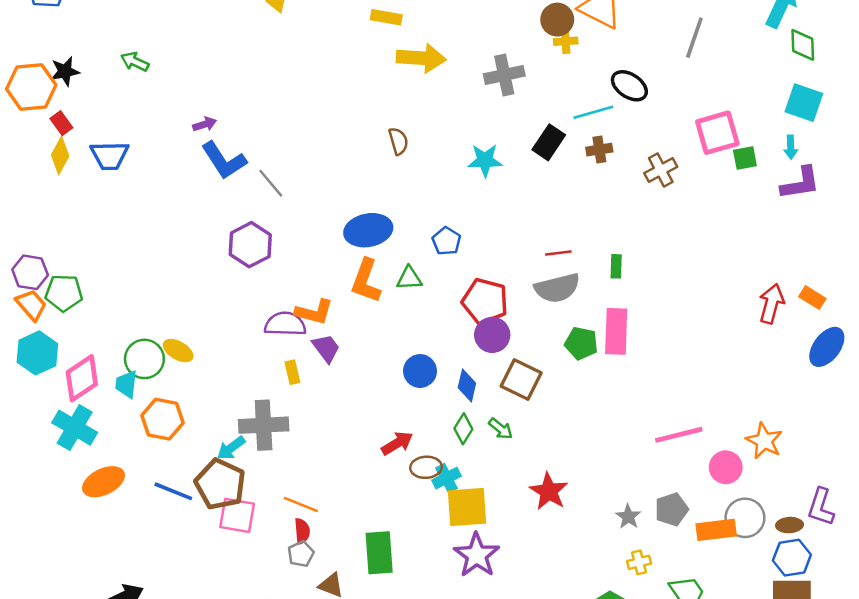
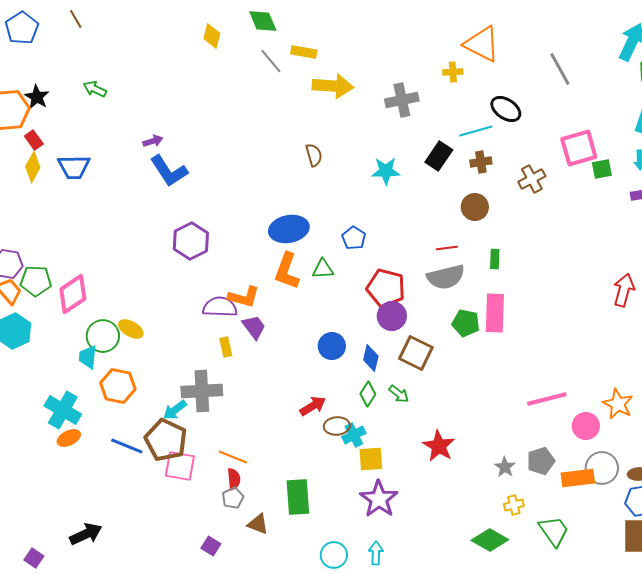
brown circle: (557, 20) -> (475, 207), moved
gray line: (694, 38) -> (560, 69), turned -48
black star: (65, 71) -> (37, 97), turned -30
gray line: (271, 183) -> (271, 61), moved
pink diamond: (82, 378) -> (73, 294), moved
cyan cross: (75, 428) -> (63, 410), moved
orange ellipse: (103, 482) -> (69, 438), size x0.7
yellow square: (467, 507) -> (371, 459), size x0.7

